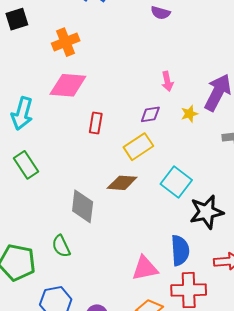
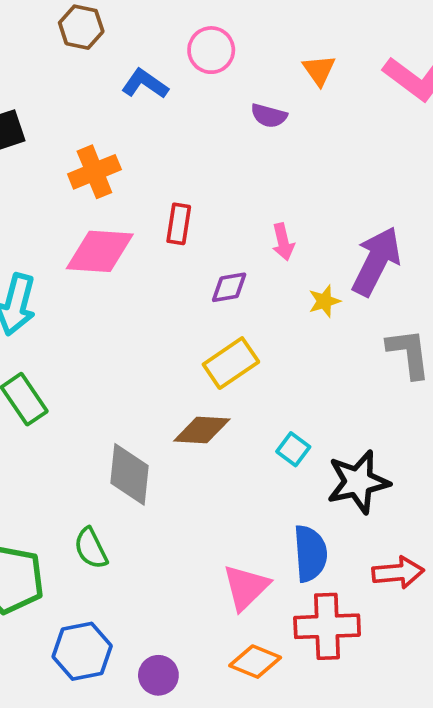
purple diamond: (150, 114) -> (229, 287), moved
red rectangle: (96, 123) -> (179, 224), moved
cyan square: (176, 182) -> (293, 449), moved, size x0.6
pink triangle: (145, 268) -> (246, 587), turned -32

